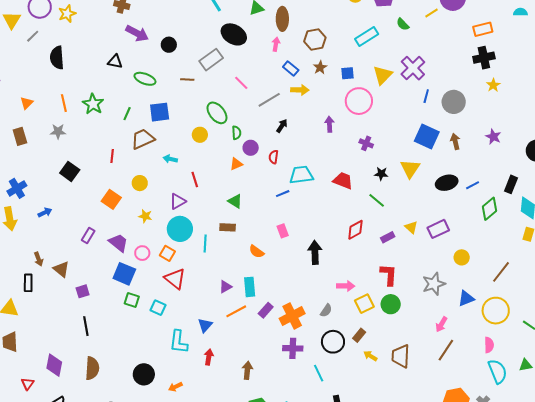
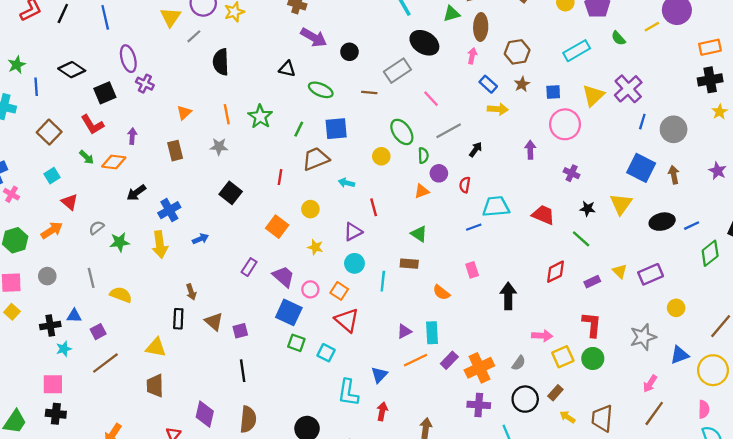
gray line: (269, 100) -> (449, 131), moved
cyan circle: (180, 229) -> (354, 263), size x0.7
brown triangle: (61, 269) -> (214, 321), moved

